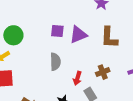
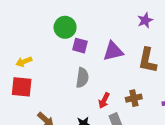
purple square: (57, 31) -> (80, 46), moved
green circle: (13, 35) -> (65, 27), moved

